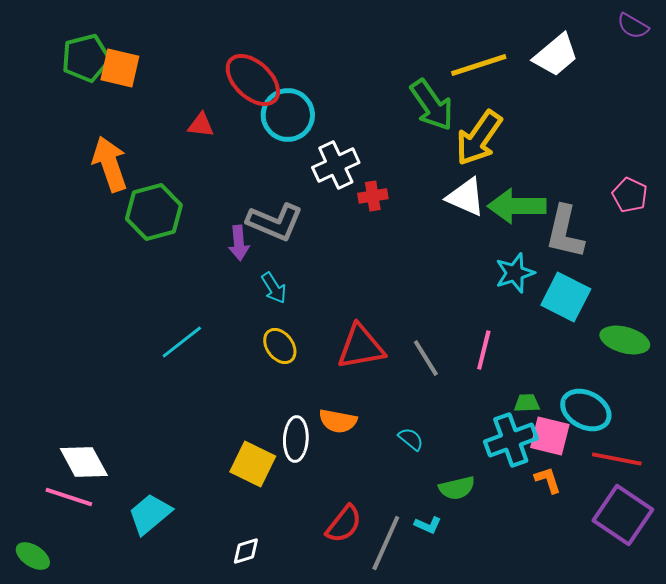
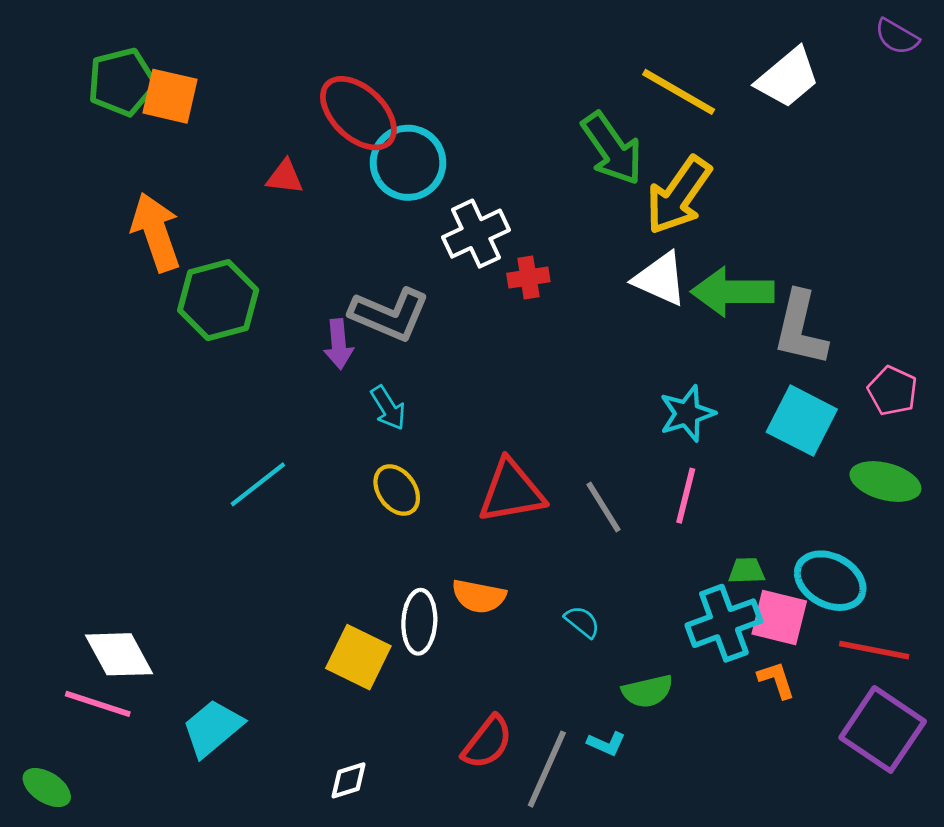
yellow line: (479, 65) -> (679, 92), turned 48
pink pentagon: (630, 195) -> (893, 391), moved
cyan star: (515, 273) -> (687, 414), moved

